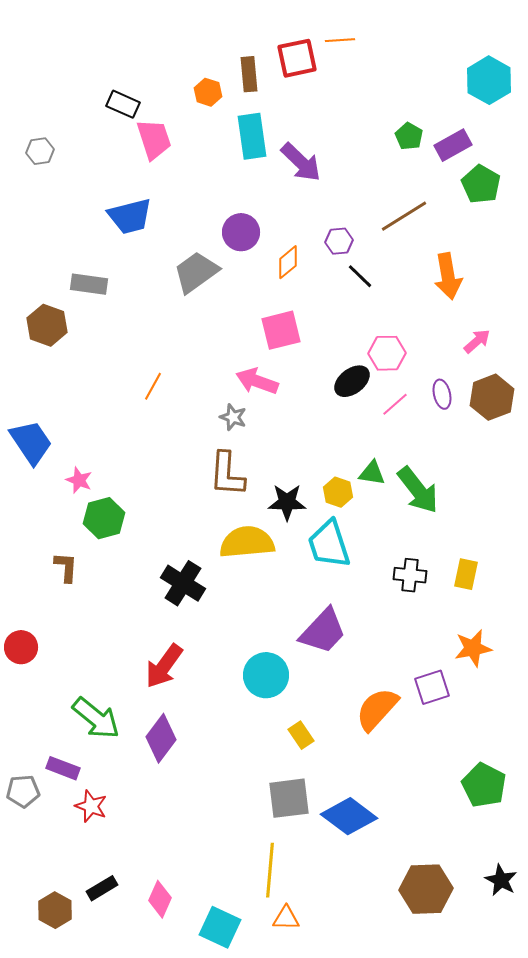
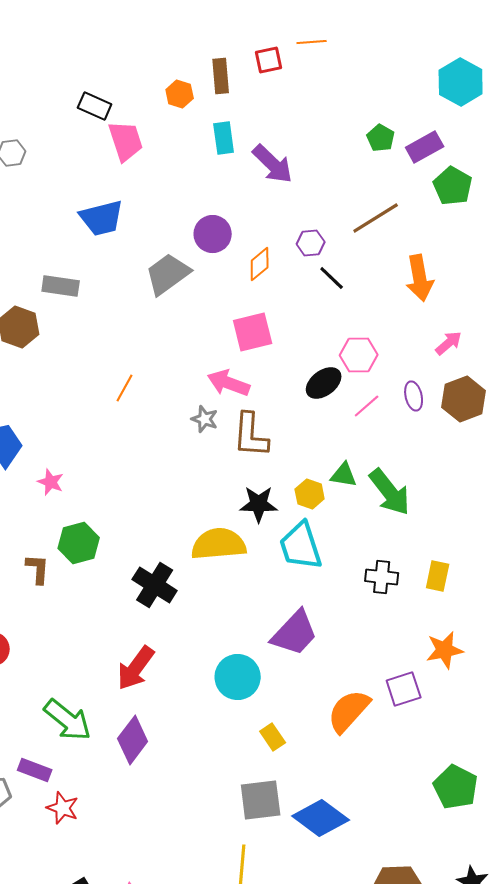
red square: (297, 58) -> (269, 60), size x0.7
cyan rectangle: (252, 136) -> (224, 138), size x0.7
brown L-shape: (227, 474) -> (251, 435), moved
green hexagon: (104, 518) -> (79, 543), moved

